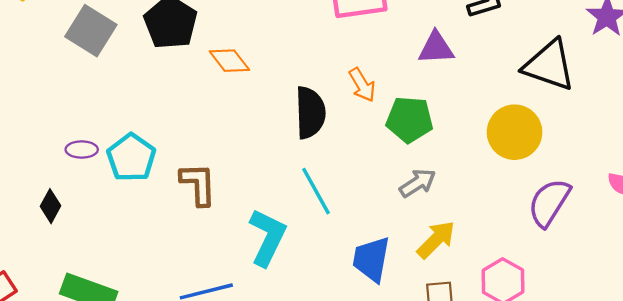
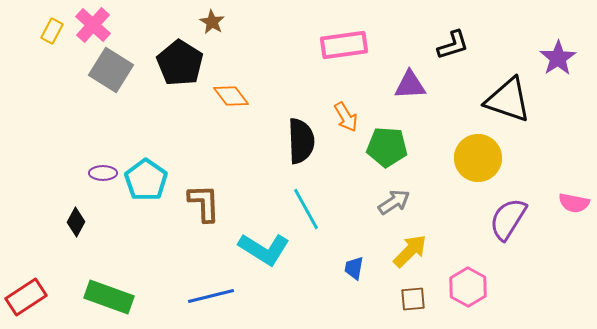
cyan L-shape: (267, 237) -> (264, 249), turned 96
blue trapezoid: (371, 259) -> (354, 268), size x0.6

